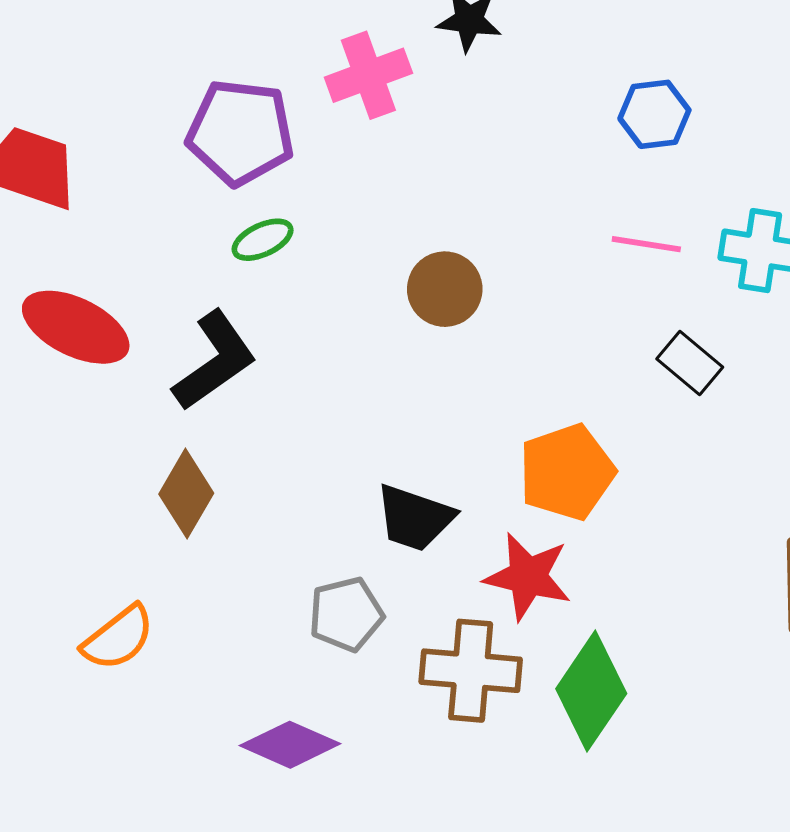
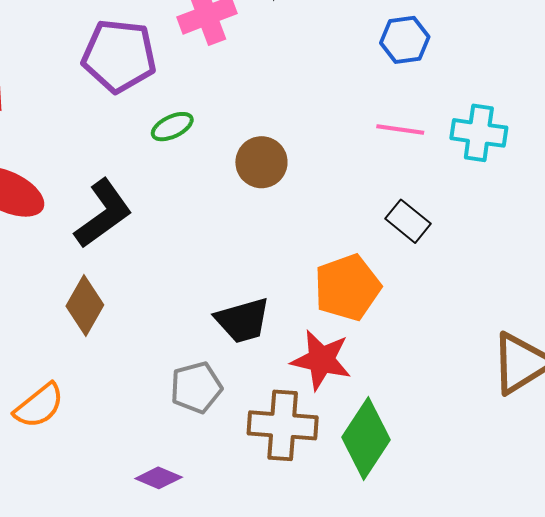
green ellipse: (263, 240) -> (172, 127), moved
black rectangle: (690, 363) -> (408, 221), moved
black trapezoid: (415, 518) -> (243, 320), turned -34
purple diamond: (290, 745) -> (159, 478), size x0.7

